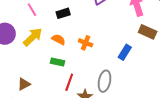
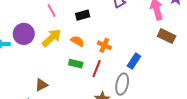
blue rectangle: (125, 52) -> (134, 61), moved
red line: (69, 82) -> (97, 69), moved

